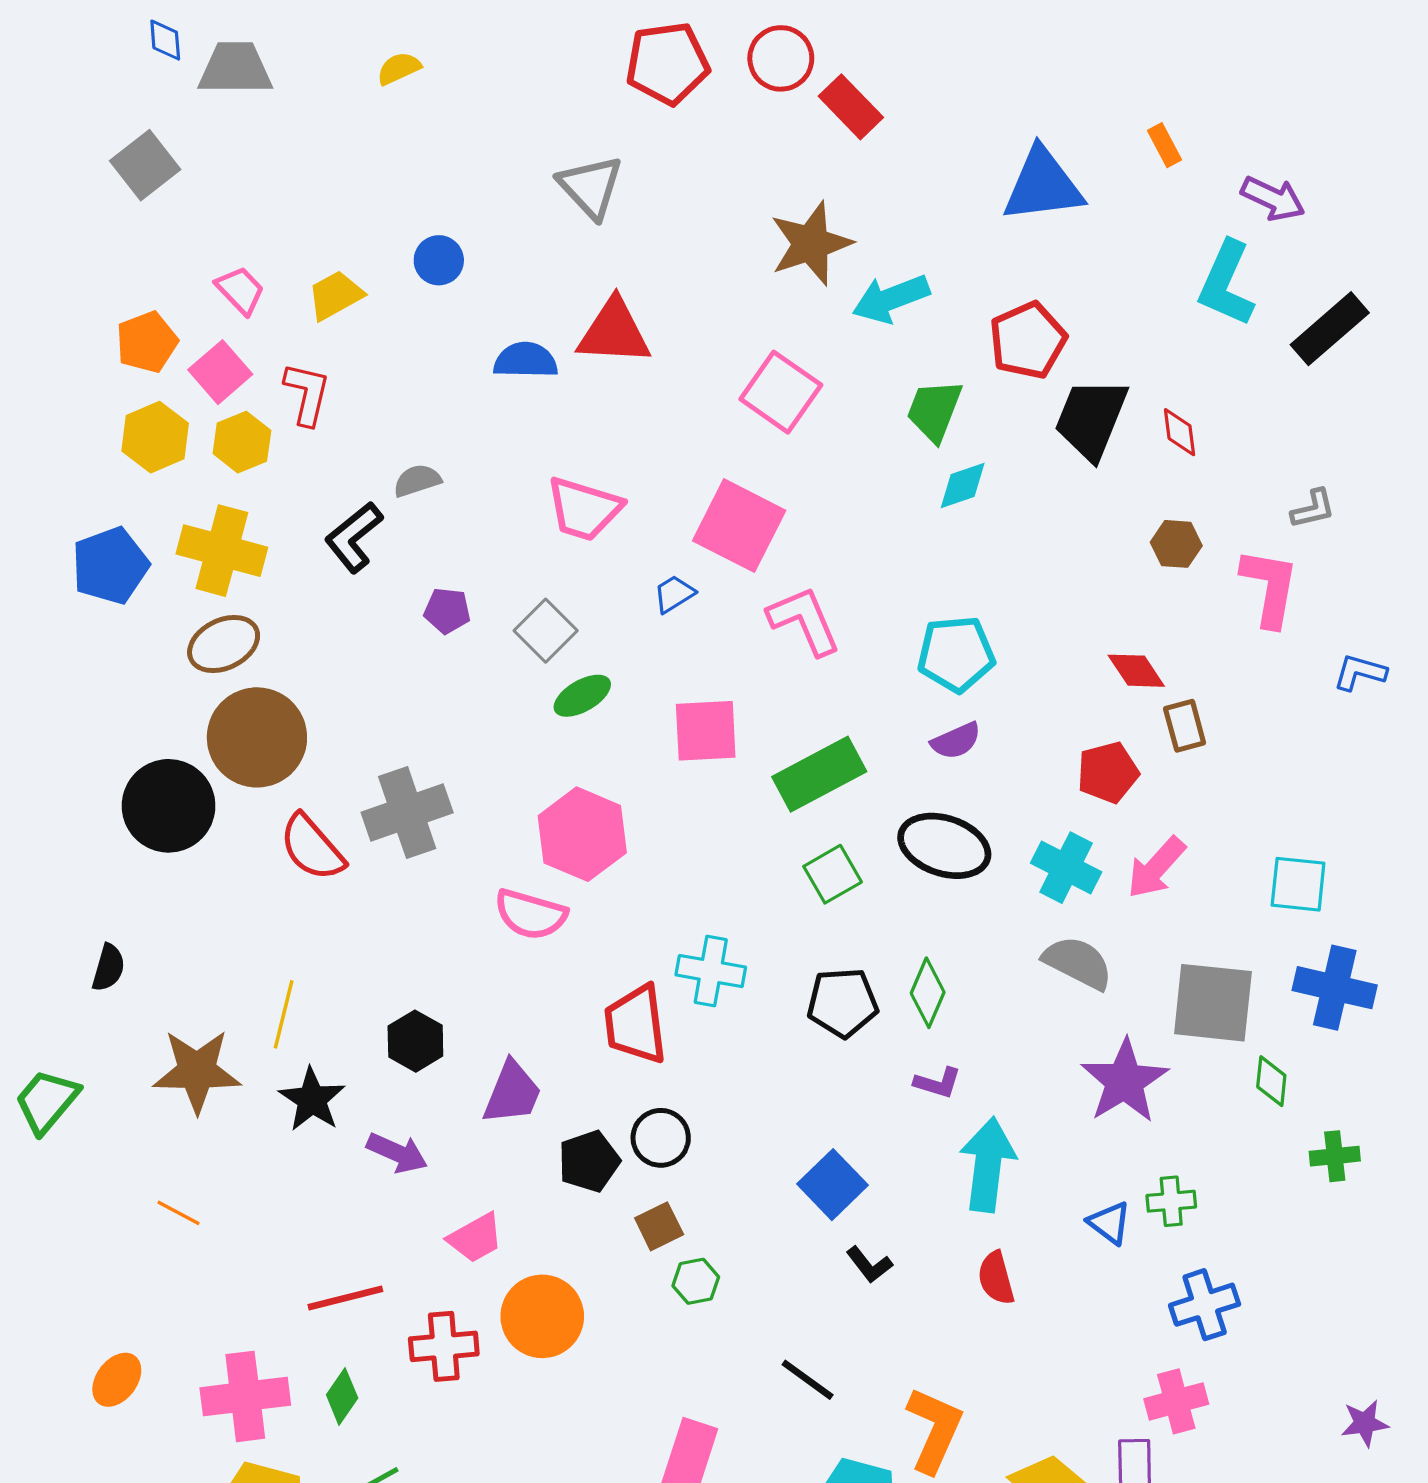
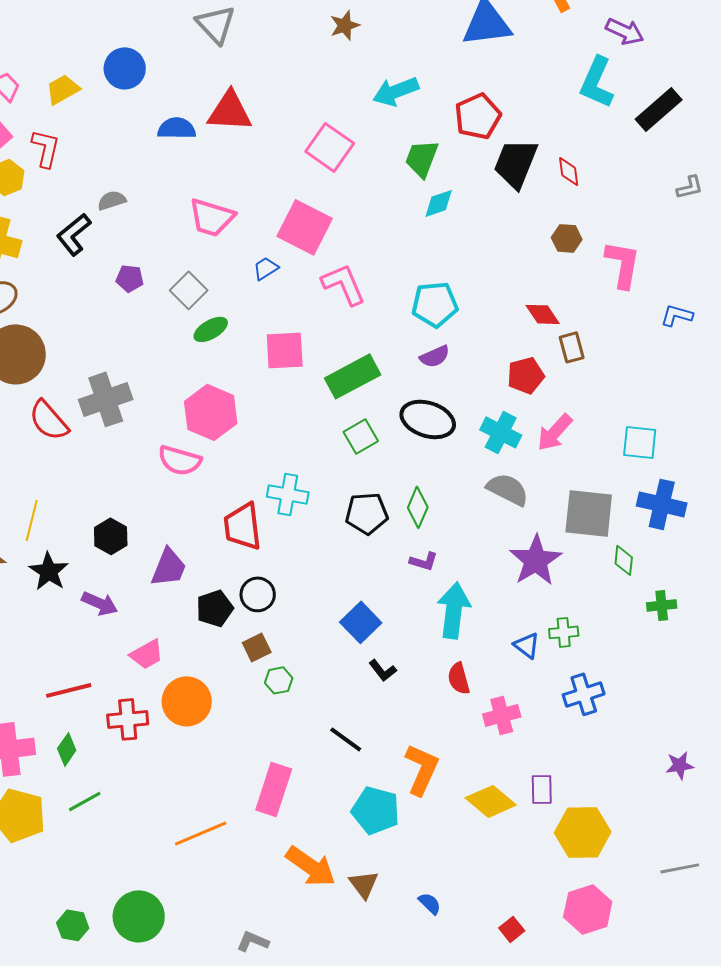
brown star: (811, 244) -> (345, 25), moved, size x0.6
blue circle: (439, 260) -> (125, 68), size x1.4
gray L-shape: (1313, 509) -> (690, 187), moved
pink cross: (1176, 1401) -> (502, 715), moved

